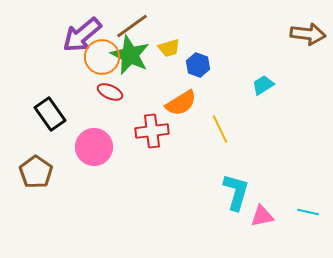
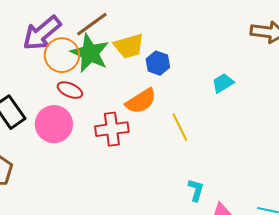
yellow trapezoid: (169, 48) -> (129, 46), size x1.4
pink circle: (94, 147) -> (54, 124), moved
cyan L-shape: (236, 192) -> (196, 190), size x0.6

